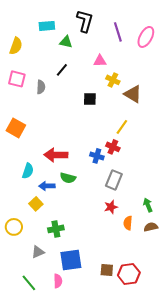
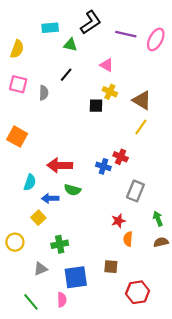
black L-shape: (85, 21) -> (91, 22), turned 40
purple line: (118, 32) -> (126, 34), turned -60
pink triangle: (100, 61) -> (107, 65), turned 32
yellow cross: (113, 80) -> (110, 92), moved
yellow line: (122, 127) -> (141, 127), moved
gray rectangle: (114, 180) -> (135, 191), moved
orange semicircle: (128, 223) -> (128, 239), moved
brown square: (107, 270) -> (111, 267), moved

